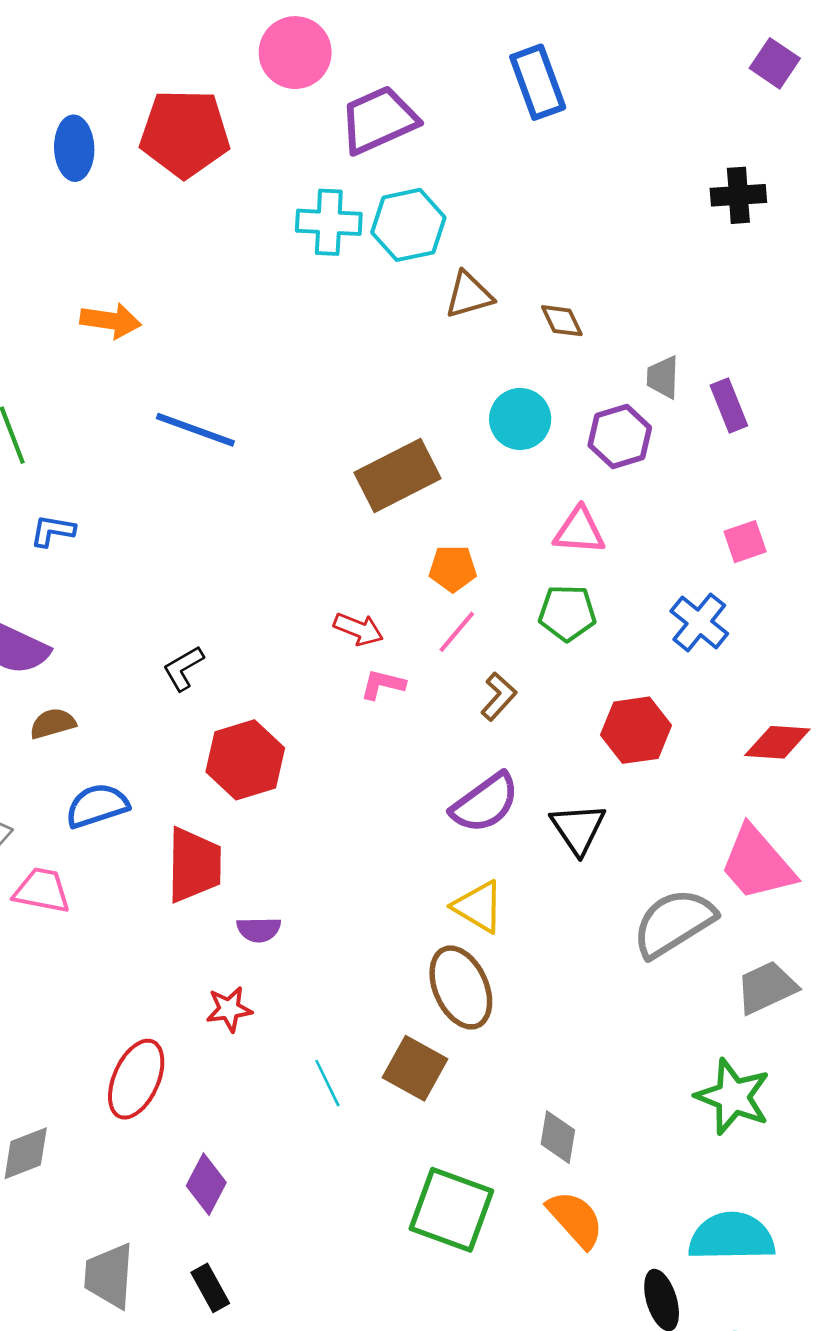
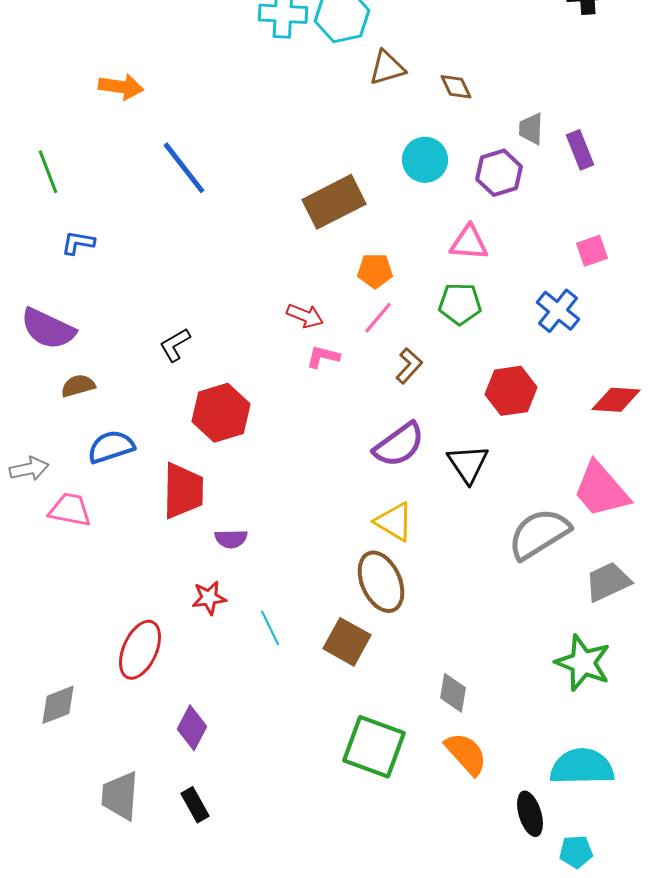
blue line: (195, 430) -> (184, 168), turned 32
cyan line: (327, 1083) -> (270, 628), moved

